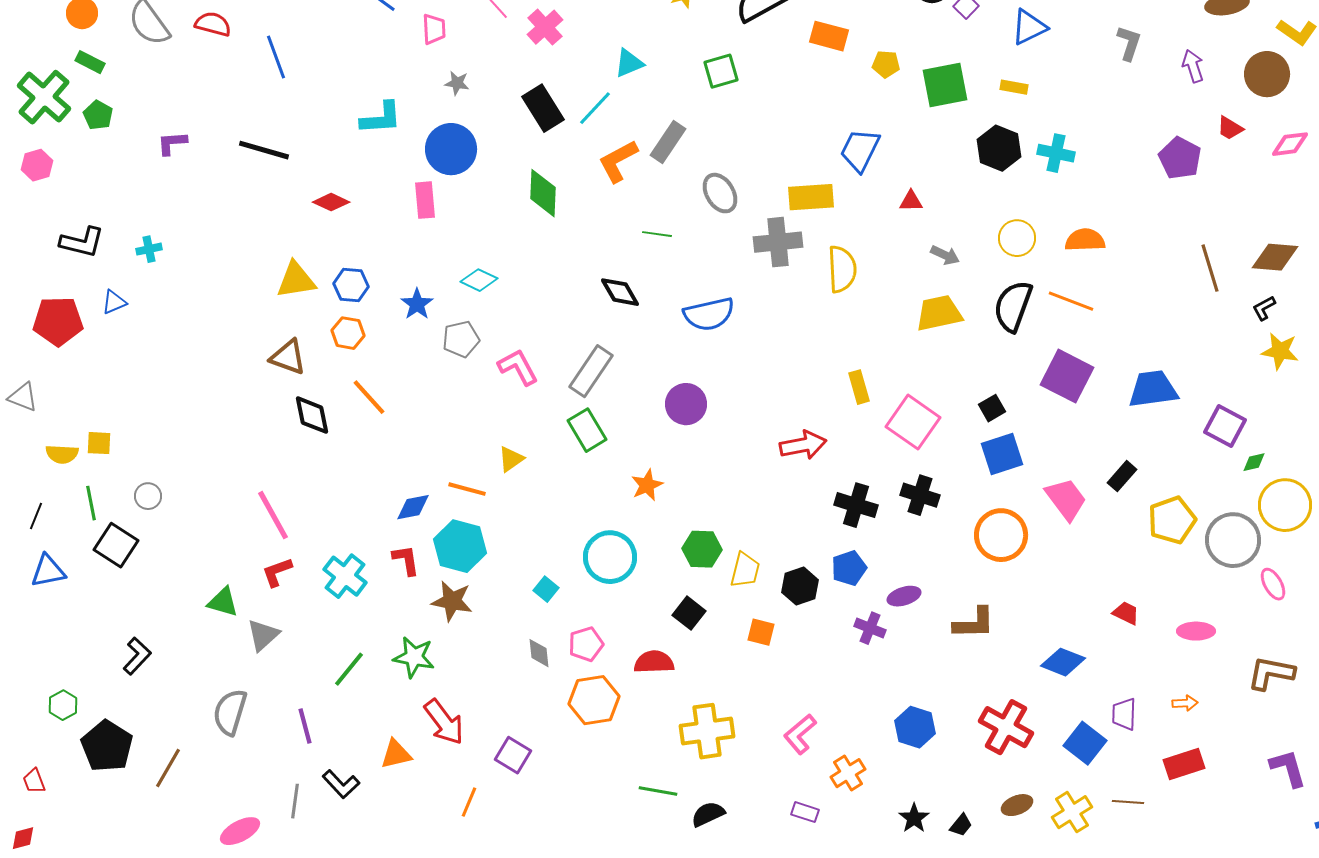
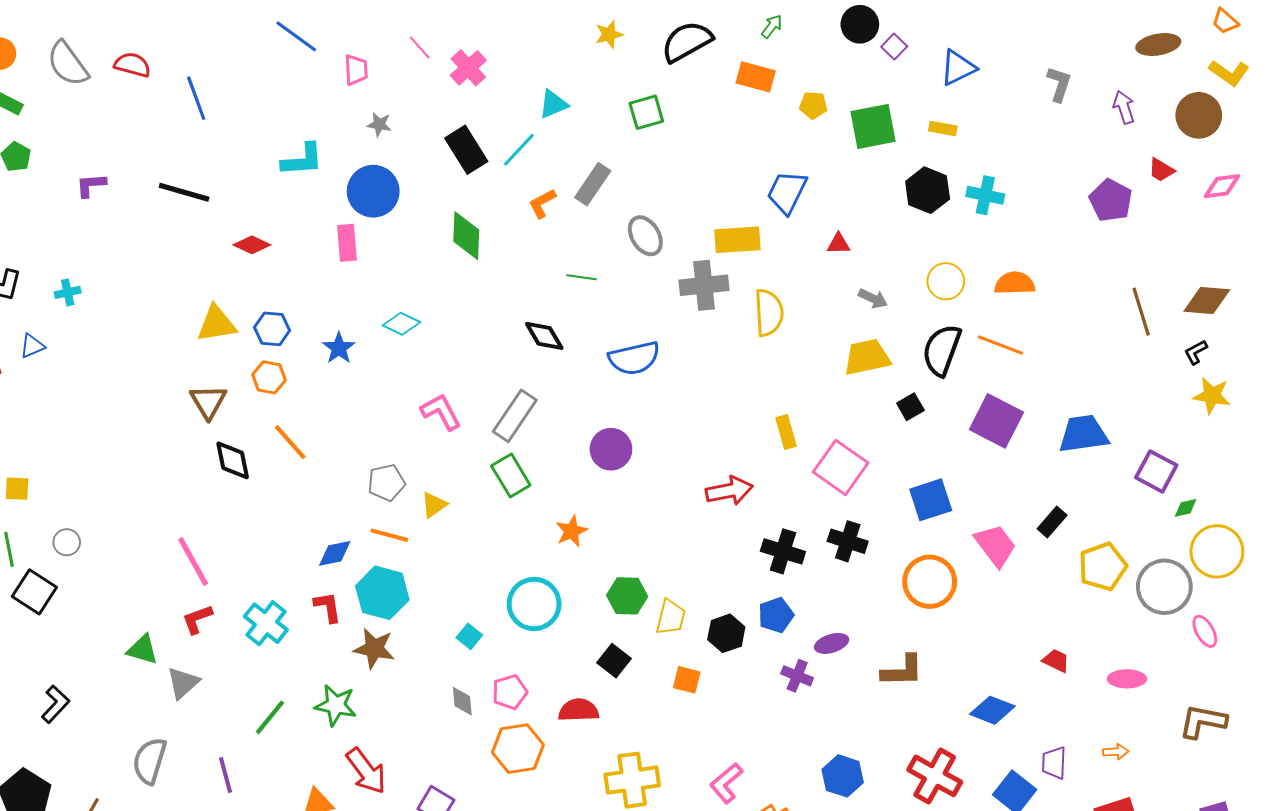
orange L-shape: (618, 161) -> (542, 203), size x0.7
gray pentagon: (461, 339) -> (386, 483), moved
brown triangle: (288, 357) -> (208, 402), turned 39
black square: (992, 408) -> (910, 407), moved

